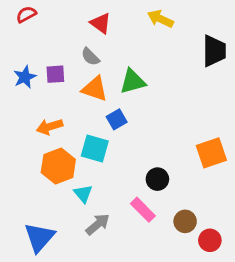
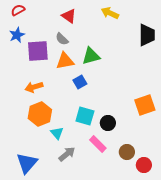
purple square: (55, 74) -> (38, 51), size x1.6
blue star: (25, 77) -> (17, 35), moved
orange triangle: (95, 89) -> (65, 61), turned -30
cyan square: (95, 148) -> (85, 116), moved

